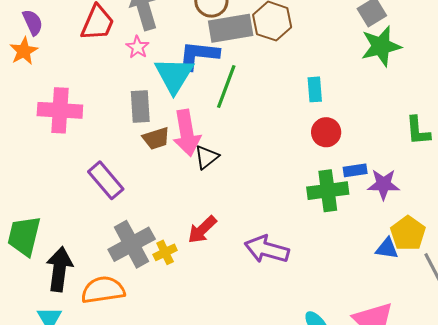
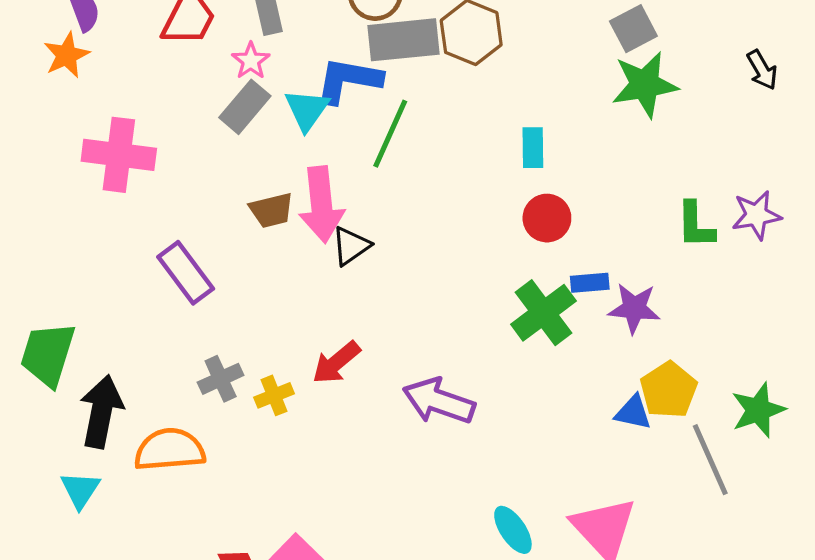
cyan triangle: (174, 75) -> (307, 110), size x0.7
gray rectangle: (140, 106) -> (245, 107), moved, turned 40
green cross: (328, 191) -> (543, 313), turned -33
gray cross: (132, 244) -> (221, 379), size x0.6

